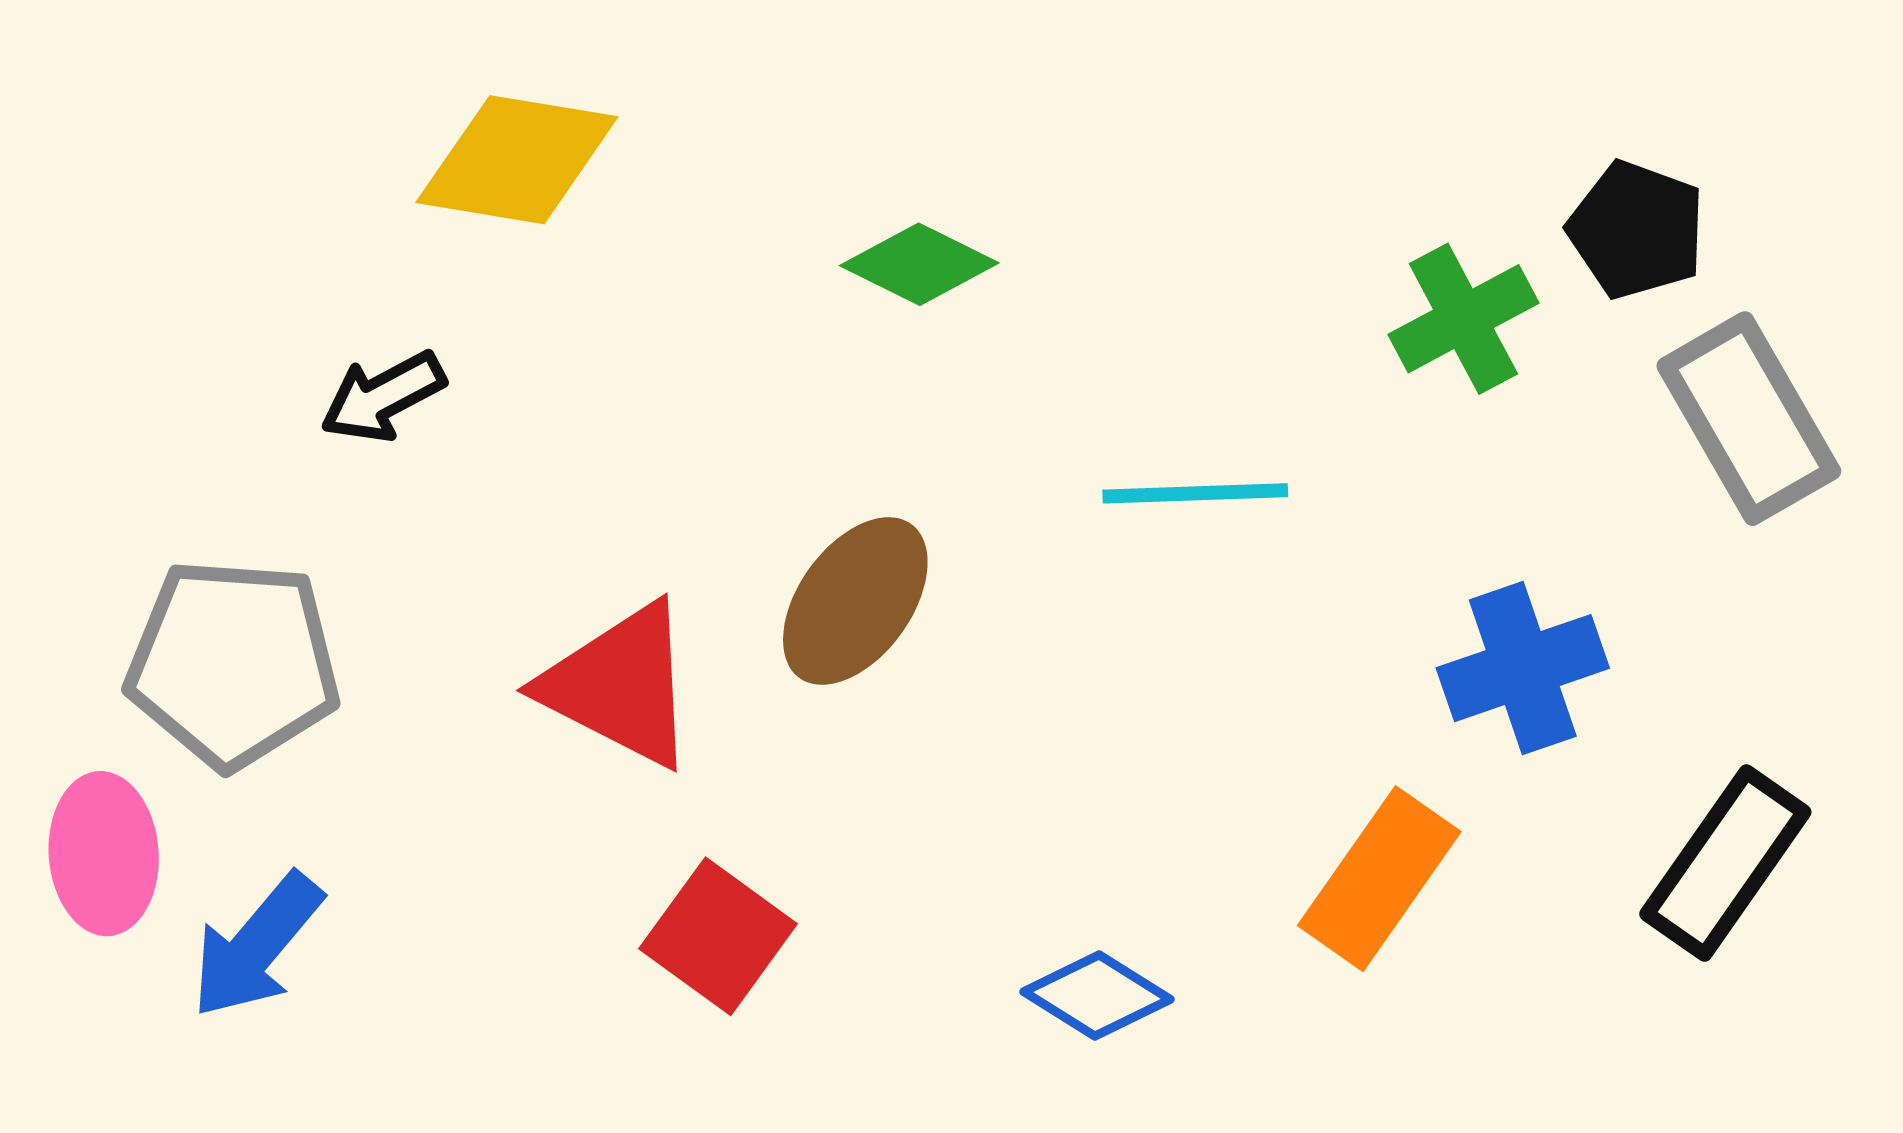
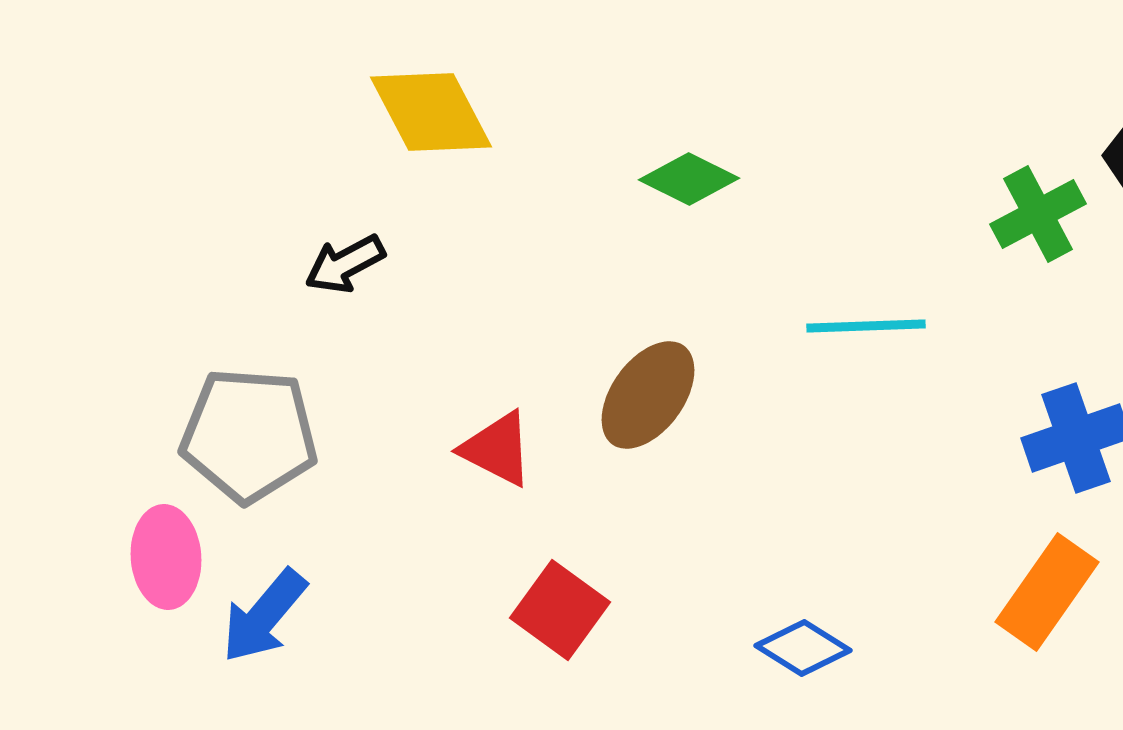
yellow diamond: (517, 160) -> (431, 112), turned 53
red triangle: (620, 685) -> (497, 449), size x0.7
orange rectangle: (1379, 879) -> (1047, 592), moved

